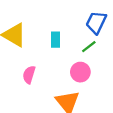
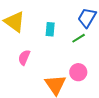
pink circle: (80, 72) -> (78, 72), moved

